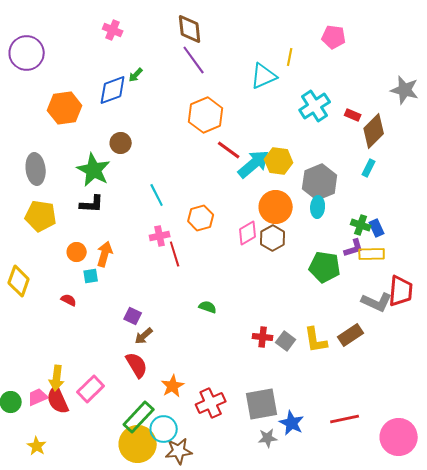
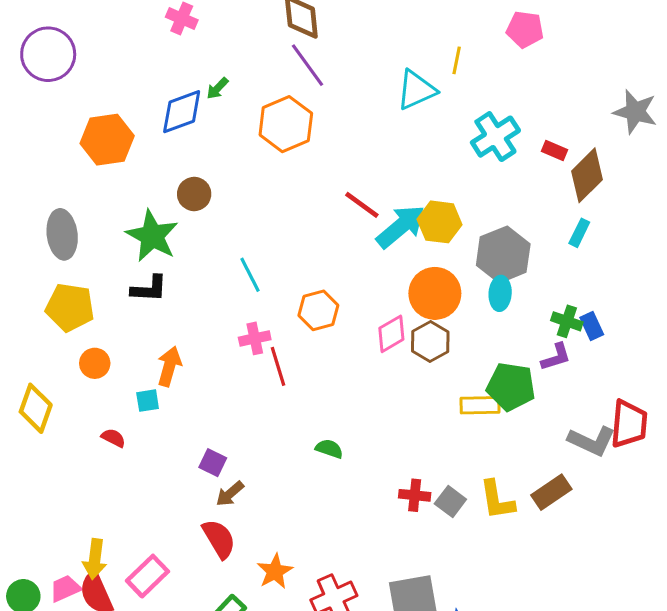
orange hexagon: (206, 115) -> (286, 124), moved
orange circle: (77, 252) -> (95, 363), moved
yellow rectangle: (372, 254) -> (480, 405), moved

